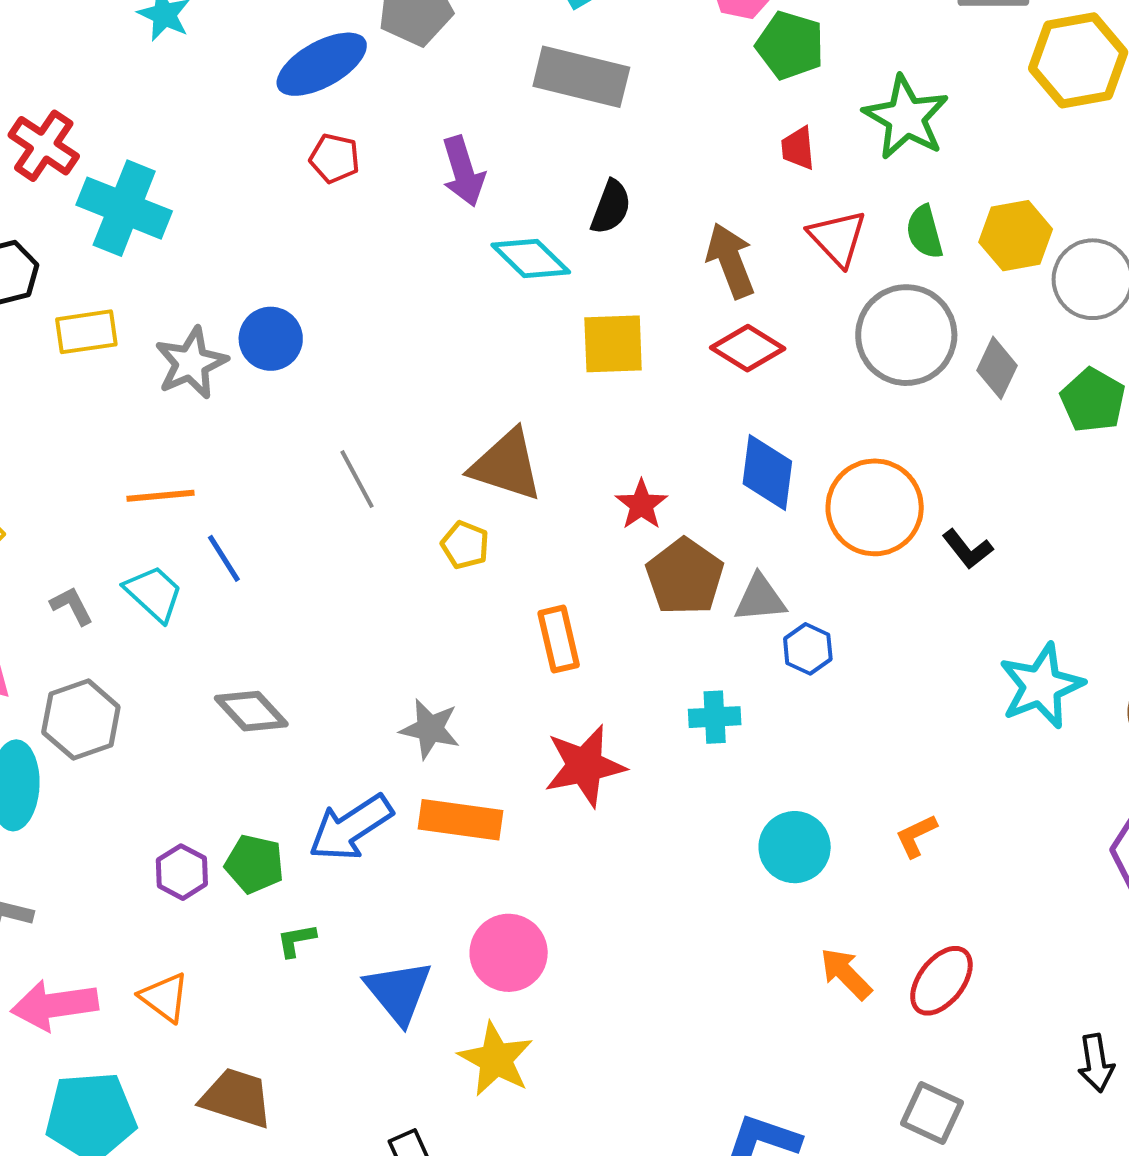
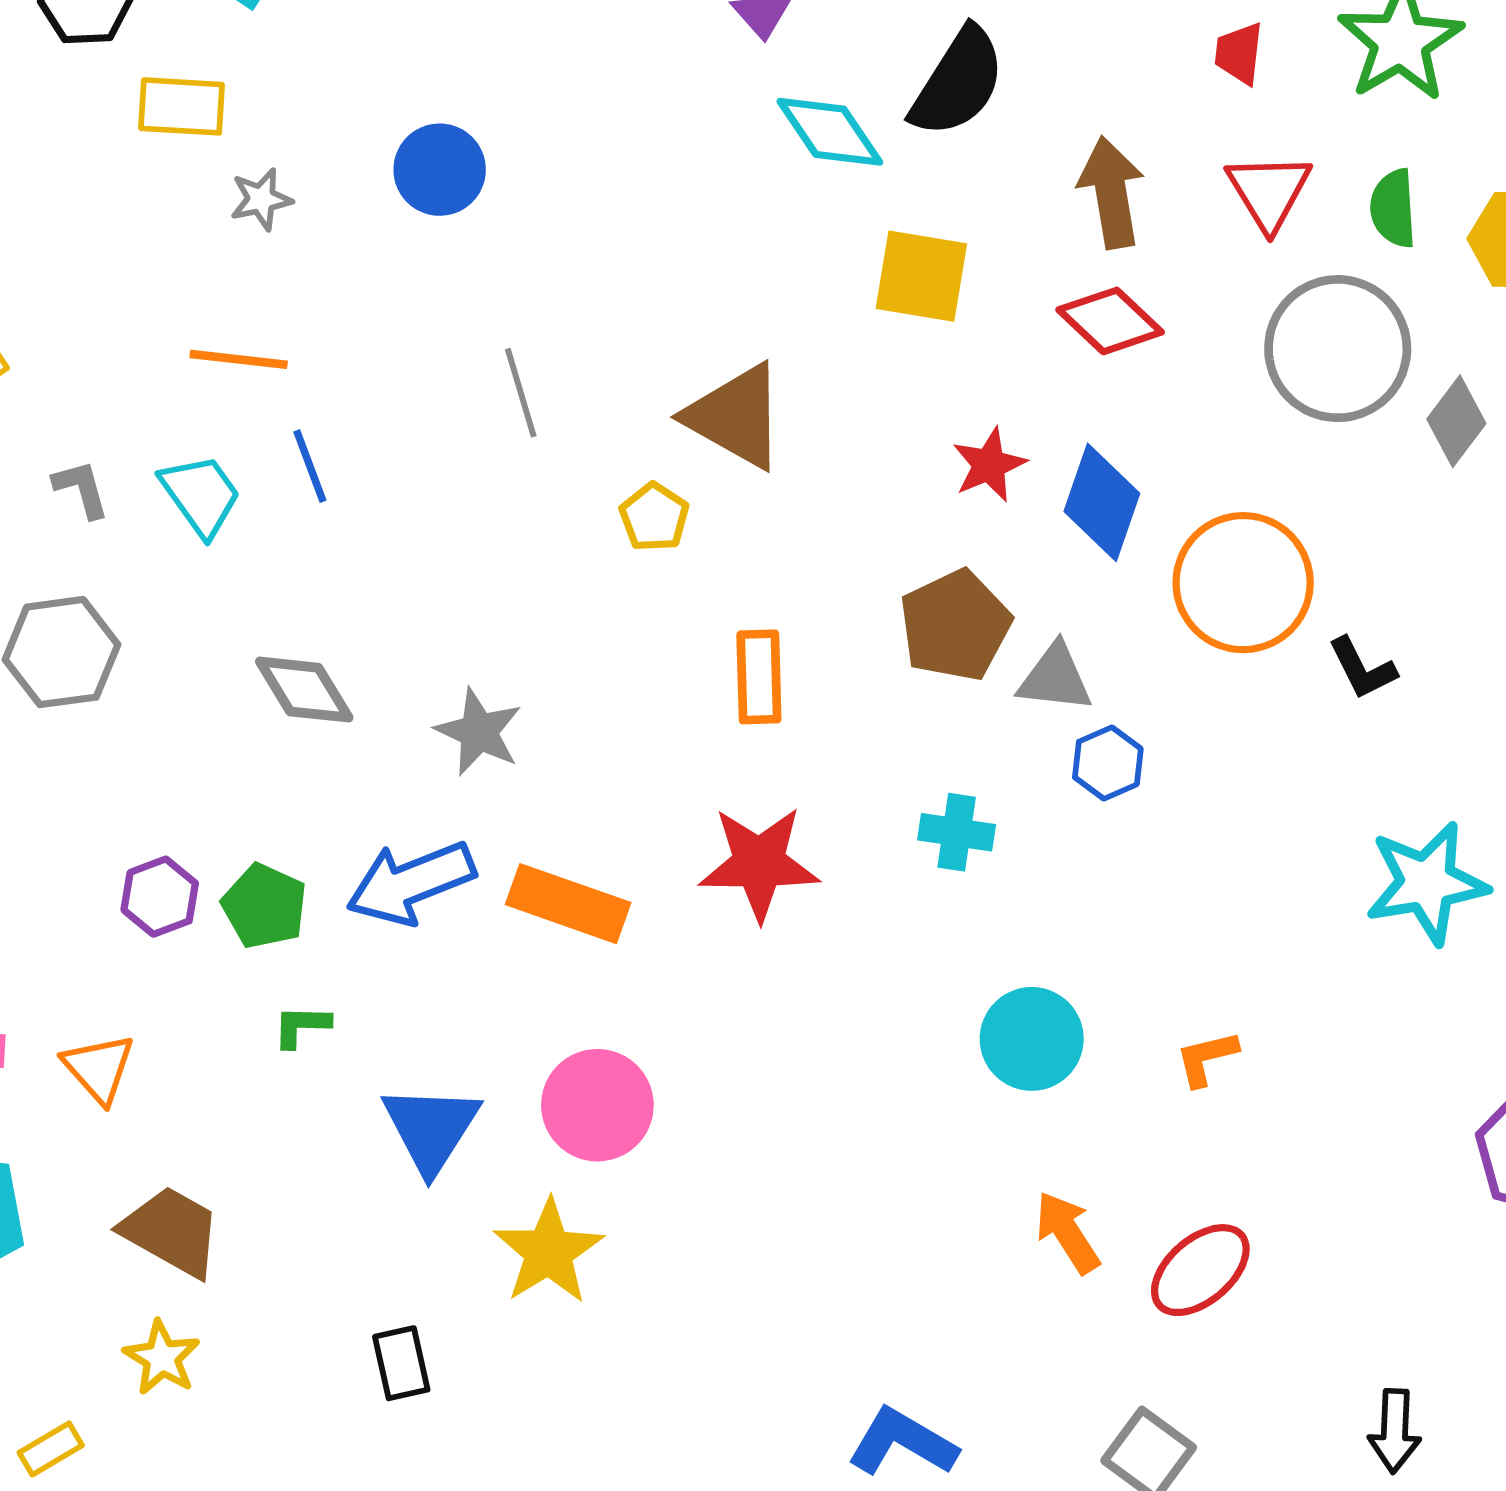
black semicircle: (611, 207) -> (958, 82), size x1.5
gray star: (191, 363) -> (261, 199), moved, size x0.6
red star: (641, 505) -> (989, 465), moved
gray star: (430, 729) -> (479, 732), moved

